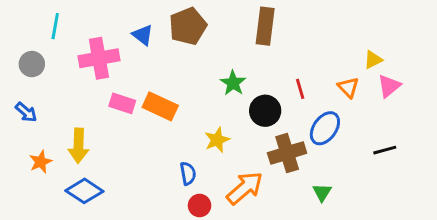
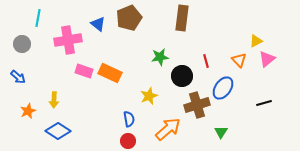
green star: (233, 83) -> (160, 57), turned 30
yellow arrow: (79, 146) -> (54, 100), size x0.7
red circle: (200, 206) -> (128, 141), moved

